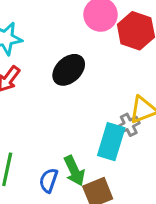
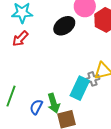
black ellipse: (69, 70) -> (64, 26), moved

